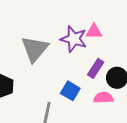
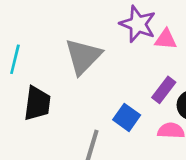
purple star: (74, 39) -> (138, 24), moved

